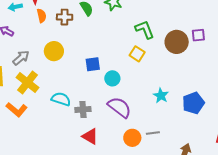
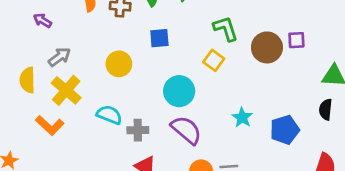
yellow circle: (54, 51) -> (119, 64), moved
blue square: (93, 64) -> (159, 38), moved
cyan circle: (112, 78) -> (179, 91), size x1.5

